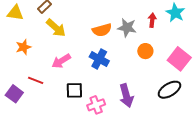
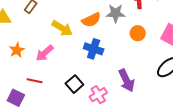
yellow arrow: (56, 28) -> (62, 28), moved
pink arrow: (61, 61) -> (45, 53), moved
black square: (74, 90) -> (74, 84), turned -30

